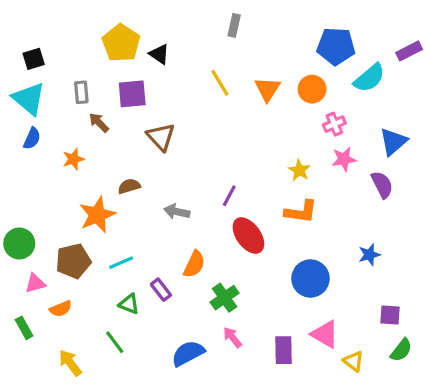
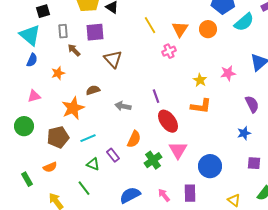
black square: (34, 59) -> (43, 11), moved
pink cross: (334, 124) -> (169, 51), moved
purple semicircle: (382, 185) -> (252, 104), moved
purple line: (229, 196) -> (156, 96), turned -48
blue circle: (310, 278) -> (210, 166), moved
pink triangle: (35, 283) -> (34, 96), moved
purple square: (390, 315) -> (254, 163), moved
pink triangle: (325, 334) -> (178, 150), moved, turned 30
pink arrow: (233, 337) -> (164, 195), moved

